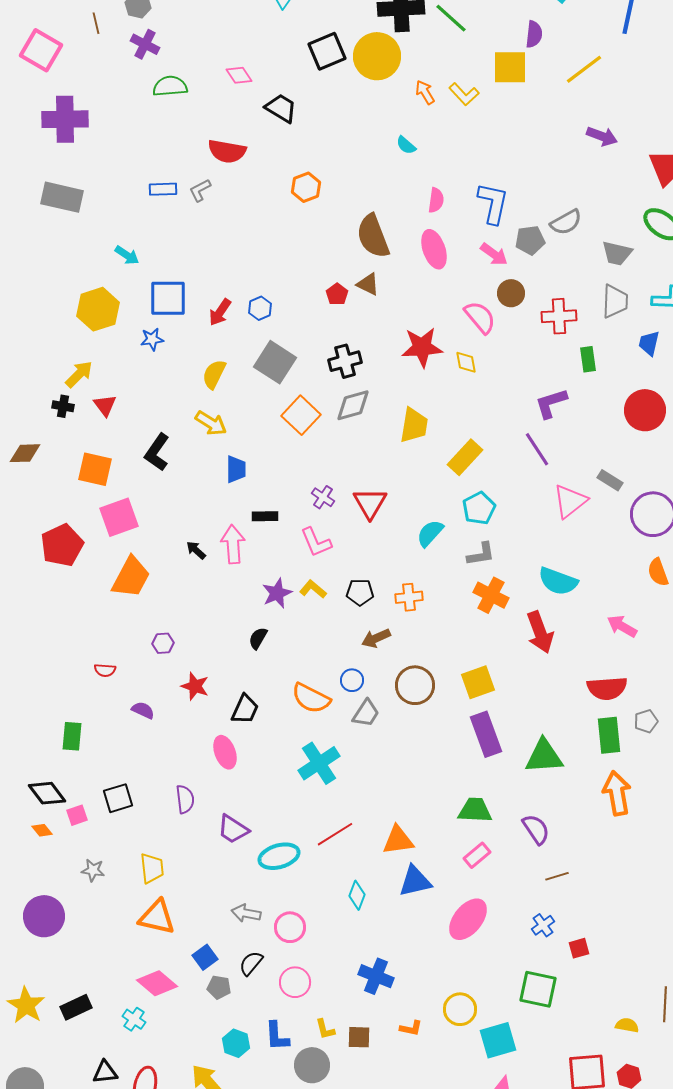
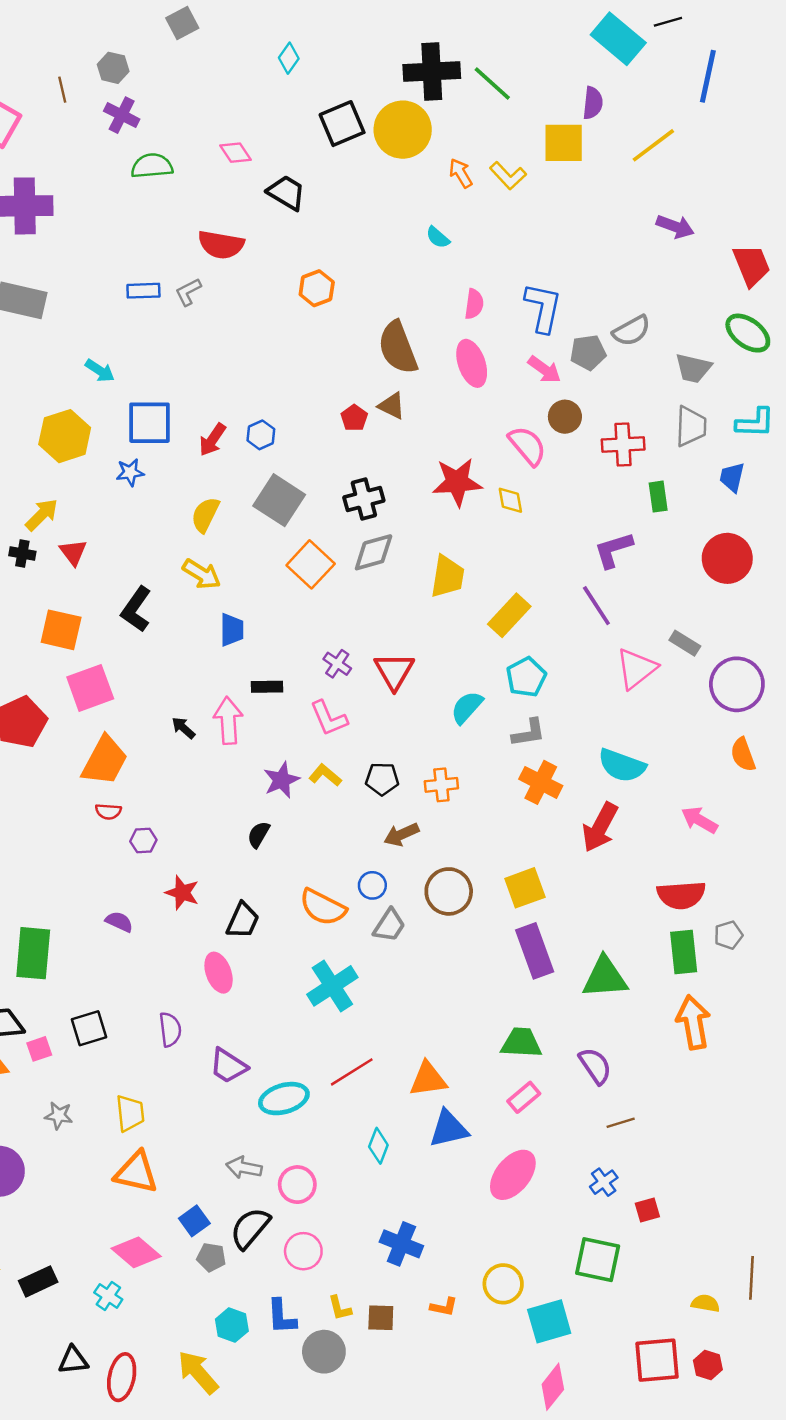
red arrow: (540, 632) -> (600, 827), turned 48
red semicircle: (105, 670) -> (108, 811), moved
green rectangle: (72, 736) -> (33, 953), size x1.5
black semicircle: (251, 963) -> (250, 1228), size x1.4

